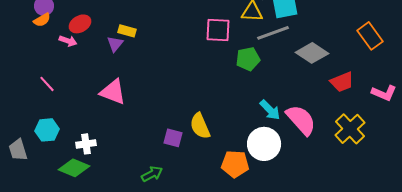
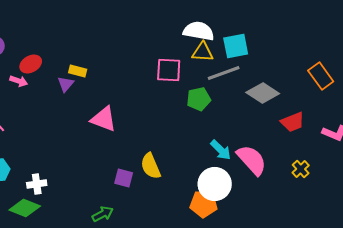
pink triangle: (113, 92) -> (104, 119), moved
yellow cross: (350, 129) -> (301, 169), size x0.6
orange pentagon: (235, 164) -> (204, 204), moved

